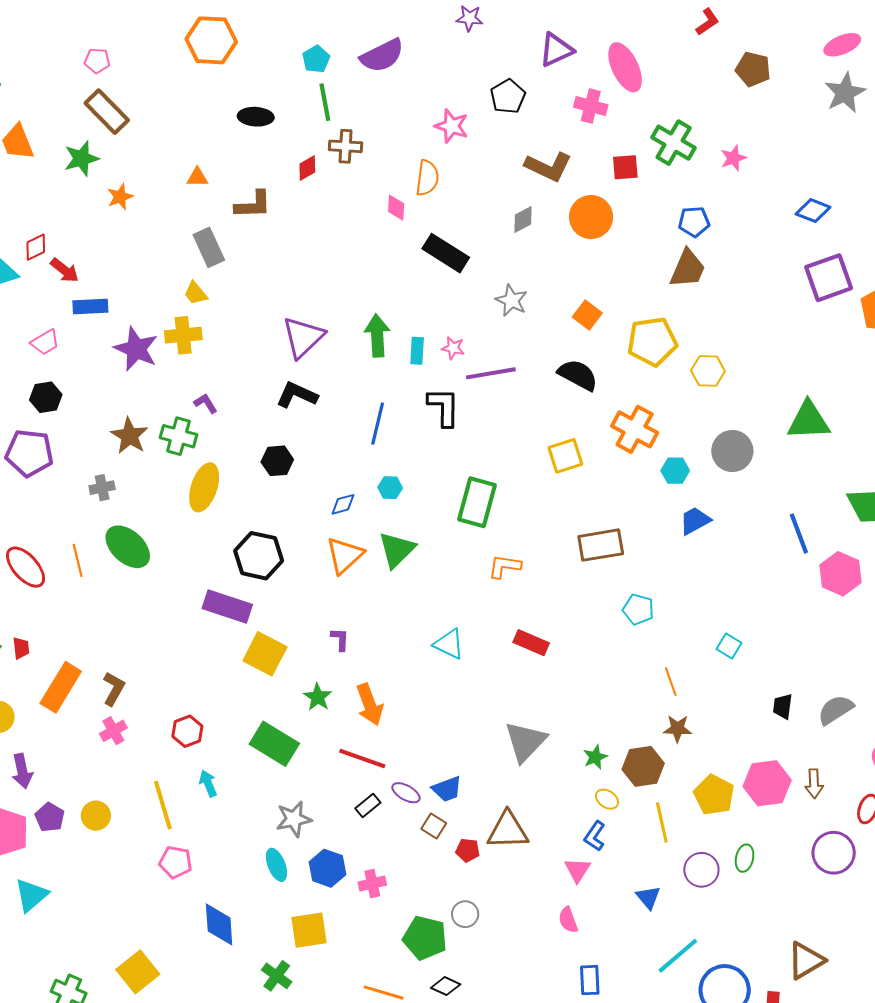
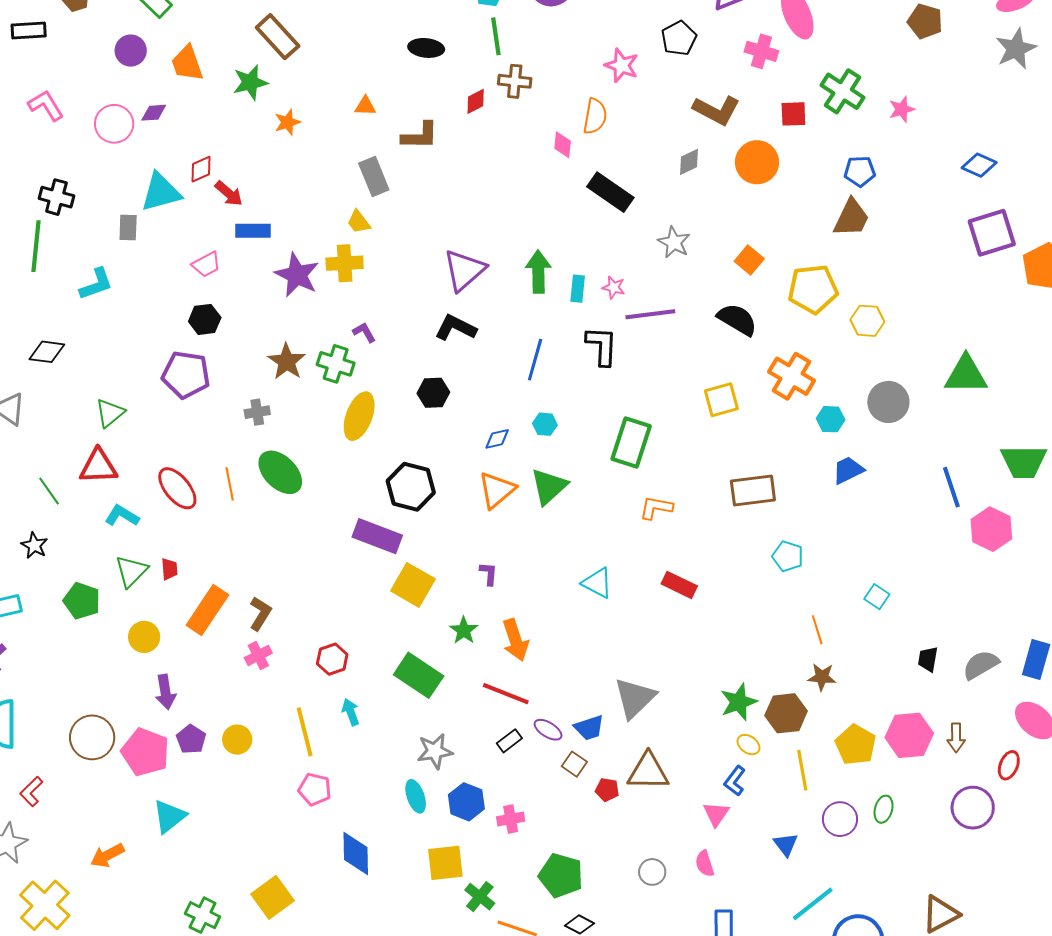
gray triangle: (525, 742) -> (635, 698), moved
green star: (595, 757) -> (739, 702), size x1.5
gray circle: (465, 914) -> (652, 872), moved
green cross: (277, 976) -> (480, 897), moved

